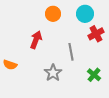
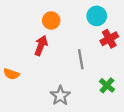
orange circle: (53, 14) -> (51, 20), moved
gray star: (53, 73) -> (60, 96), moved

